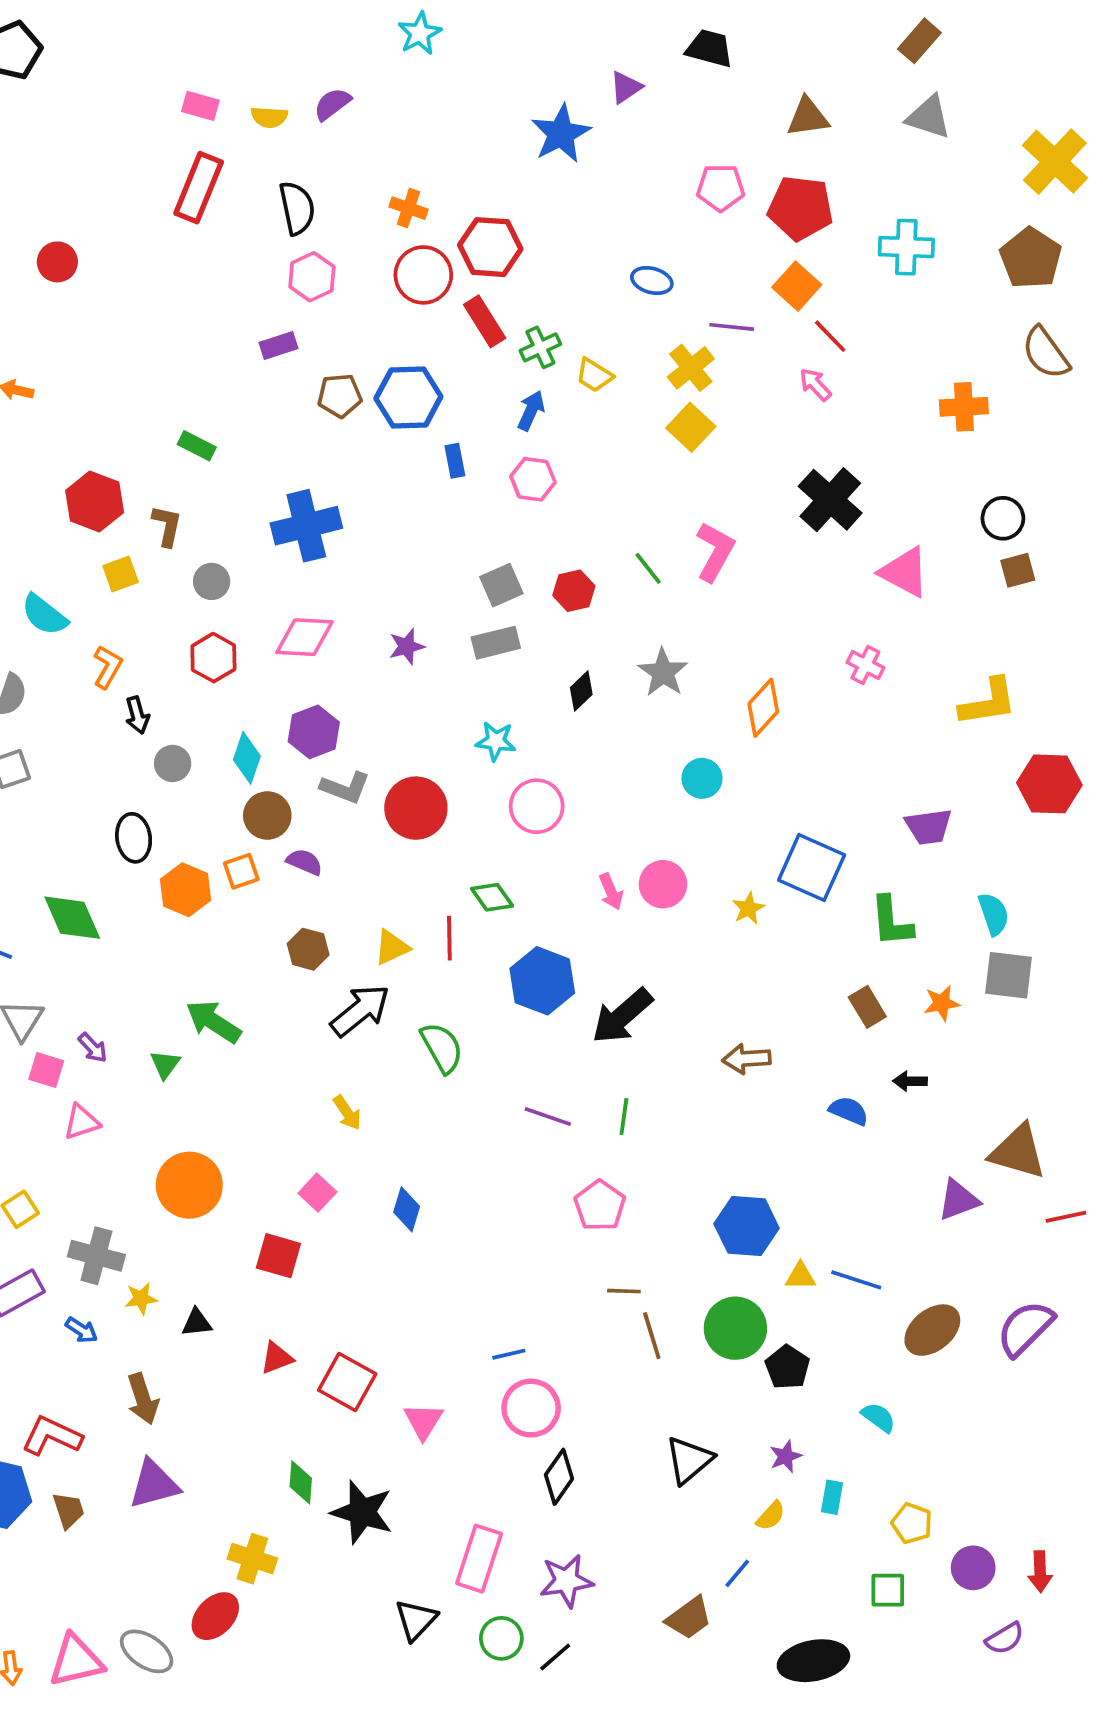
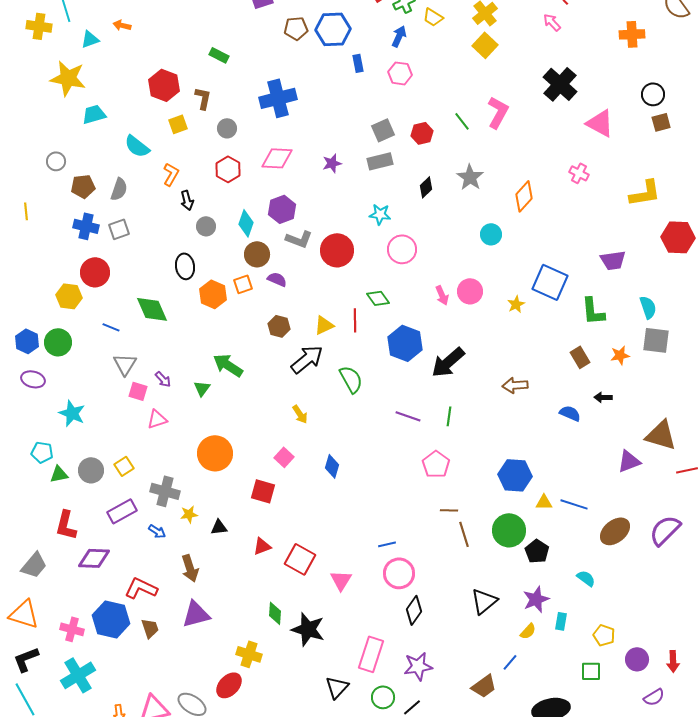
purple star: (786, 1456) -> (536, 599), size x1.5

